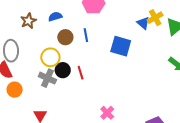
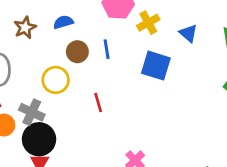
yellow cross: (155, 18) -> (148, 23), moved
black circle: (63, 70) -> (39, 139), moved, size x1.5
gray cross: (47, 78) -> (32, 112), moved

